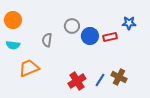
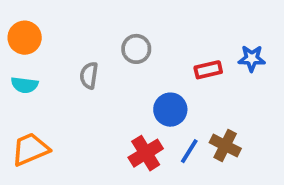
blue star: (129, 23) -> (252, 58), moved
blue circle: (90, 36) -> (170, 110), moved
orange trapezoid: (29, 68) -> (30, 149), moved

